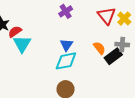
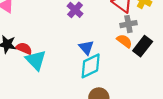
red semicircle: (15, 32) -> (24, 48), turned 72
gray cross: (122, 45) -> (128, 24), moved

